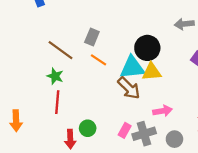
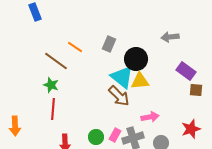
gray rectangle: (92, 37) -> (109, 44), moved
orange line: (98, 60) -> (75, 47), moved
cyan triangle: (132, 67) -> (122, 77), turned 45
green circle: (88, 128) -> (96, 137), moved

